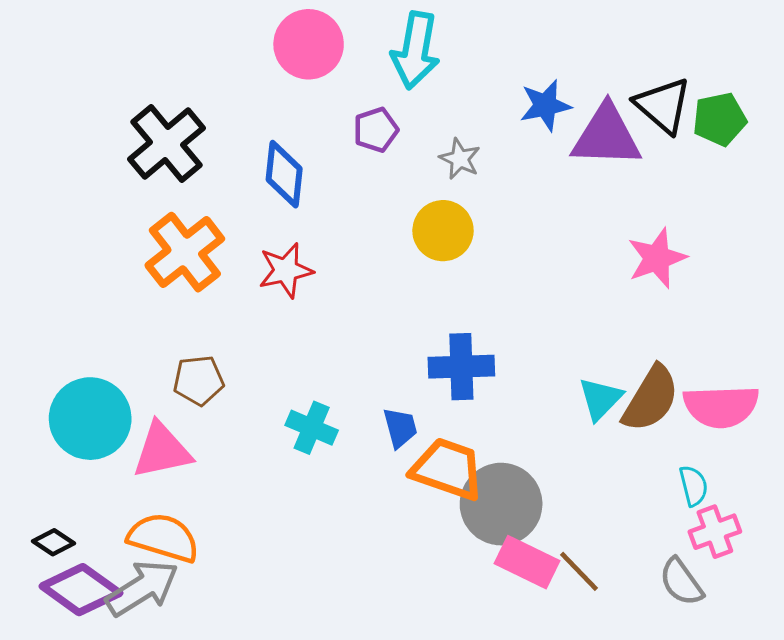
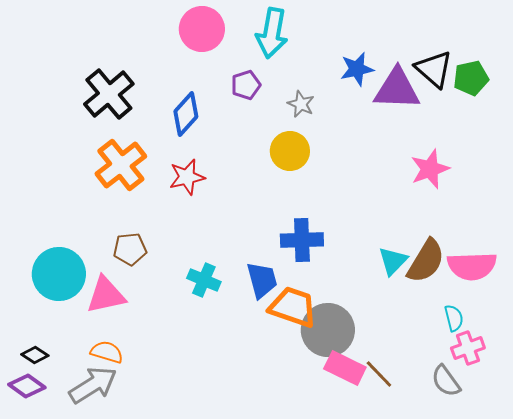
blue diamond: (284, 174) -> (186, 114), turned 36
blue trapezoid: (400, 428) -> (262, 280), size x1.4
orange semicircle: (163, 538) -> (107, 352), size x0.7
purple diamond: (81, 590) -> (27, 386), moved, size x0.7

